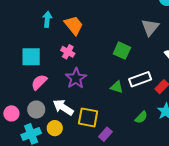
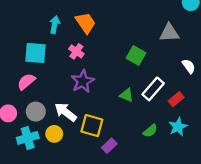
cyan arrow: (47, 19) -> (55, 25), moved
gray triangle: (150, 27) -> (169, 33), turned 42
white rectangle: (140, 79) -> (153, 89), turned -35
pink semicircle: (39, 82) -> (26, 82), moved

